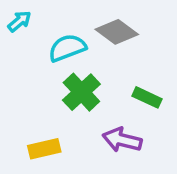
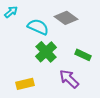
cyan semicircle: (67, 48) -> (38, 27), turned 45
purple arrow: (122, 140) -> (69, 79), turned 30

